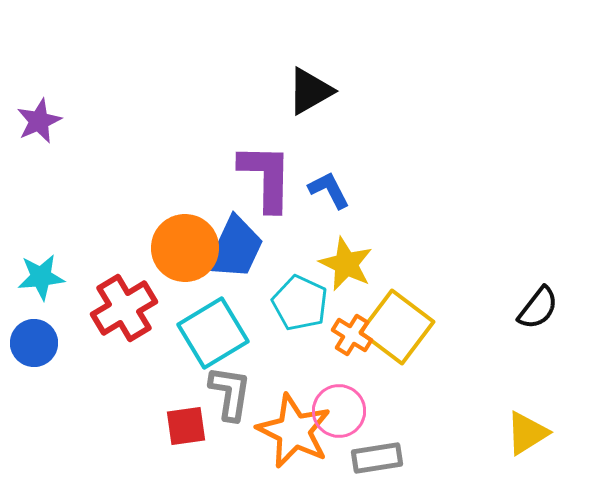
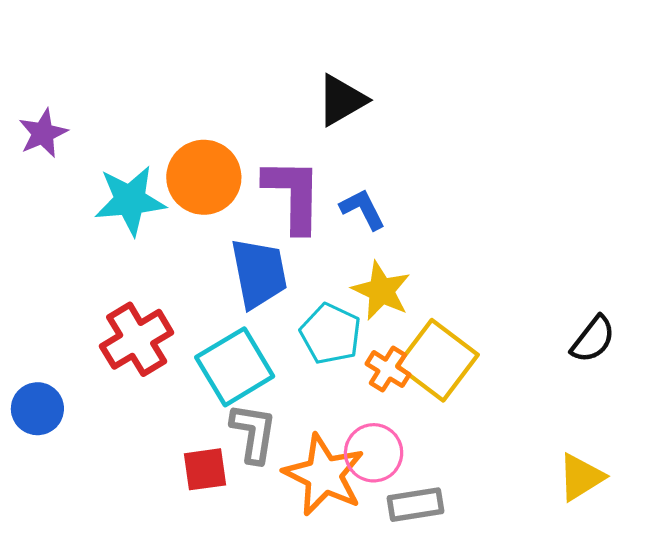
orange circle: (185, 248) -> (204, 177), moved
blue trapezoid: (235, 248) -> (259, 273), turned -36
cyan star: (41, 277) -> (130, 200), moved, size x1.4
blue circle: (34, 343) -> (37, 409), moved

